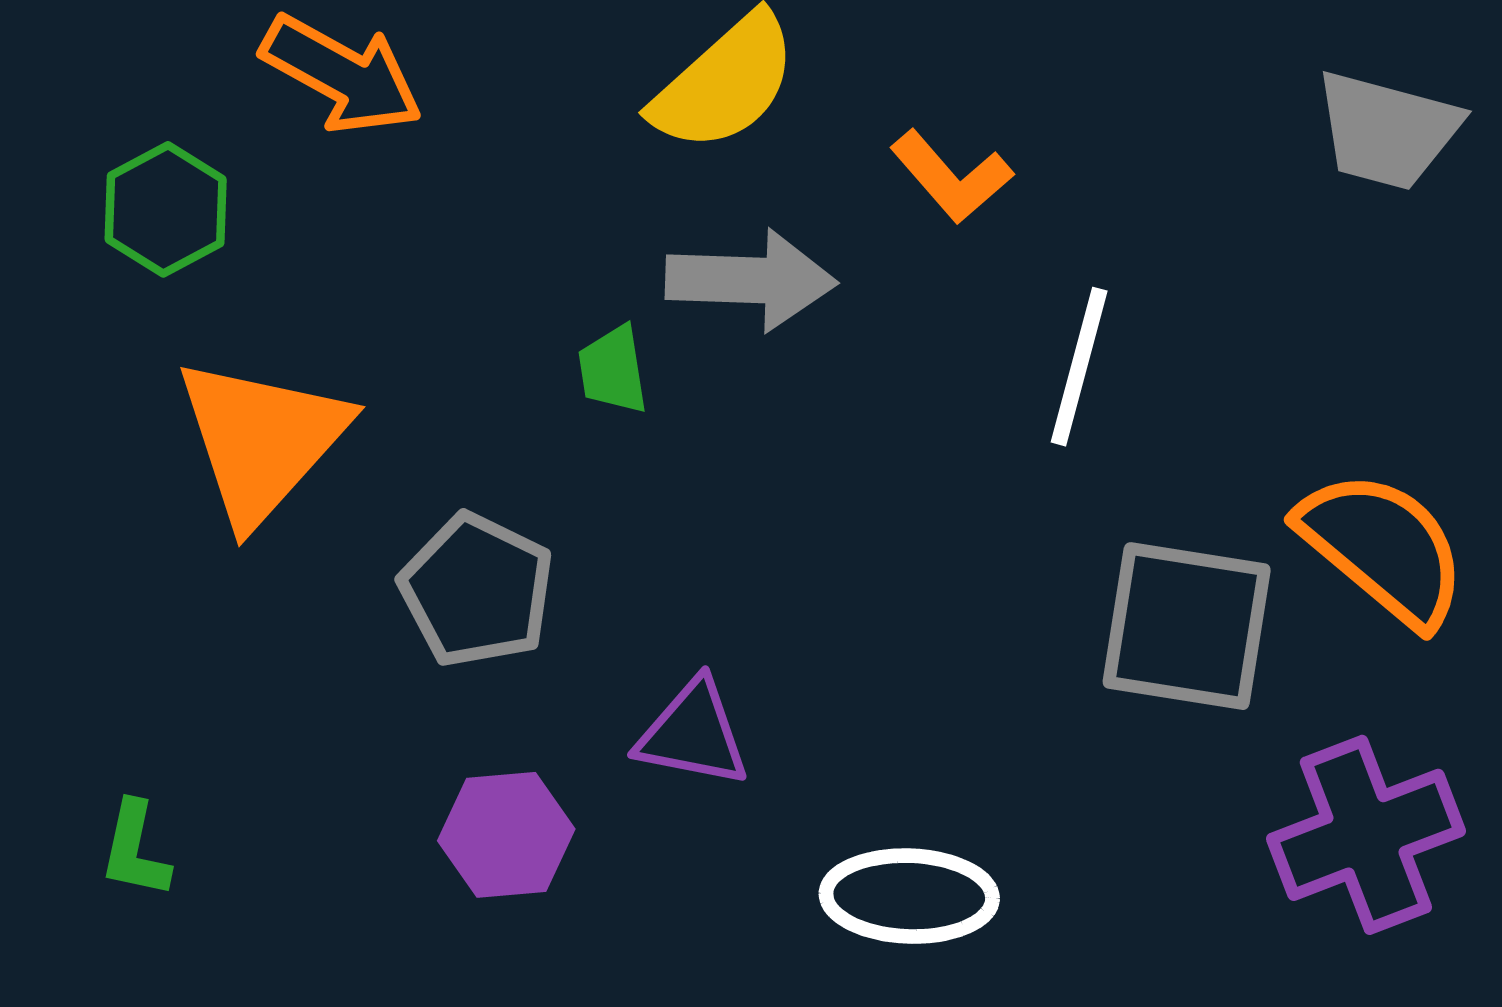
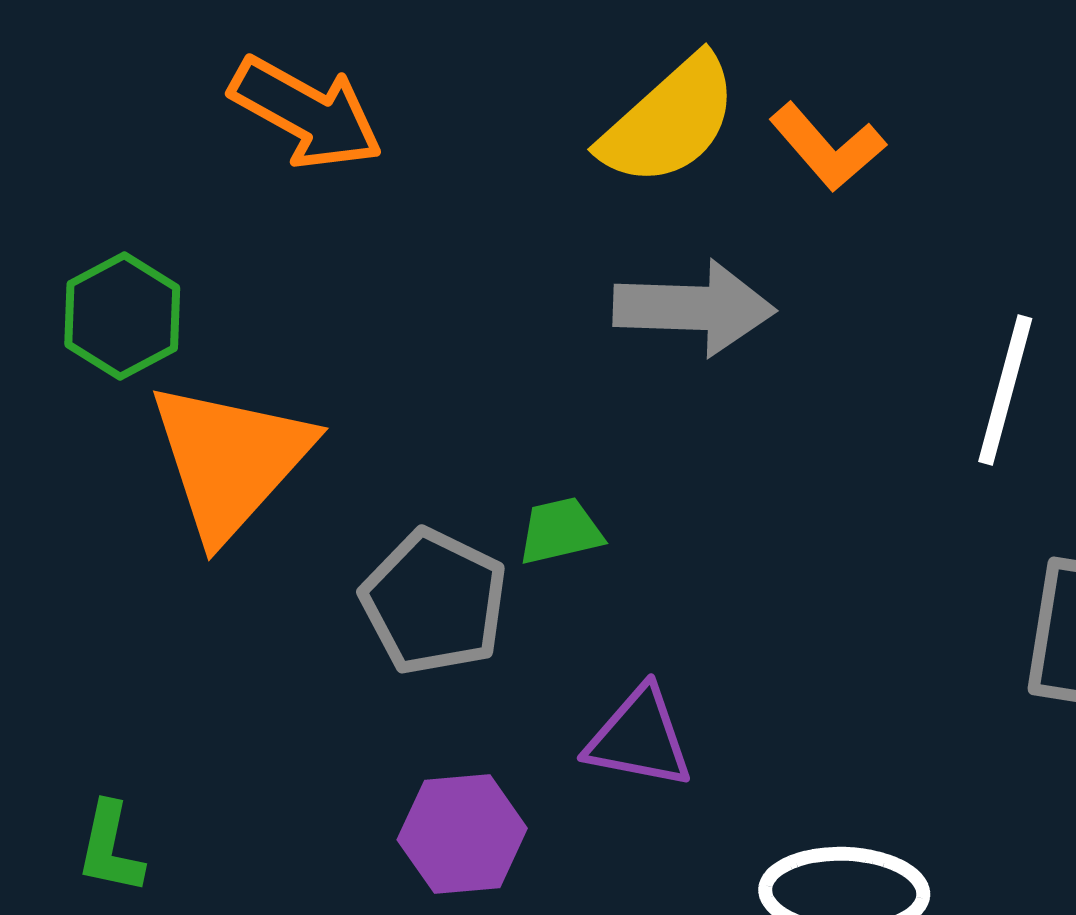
orange L-shape: (951, 177) -> (827, 147), moved
green hexagon: (166, 209) -> (122, 316), moved
green trapezoid: (613, 370) -> (560, 531), moved, turned 86

